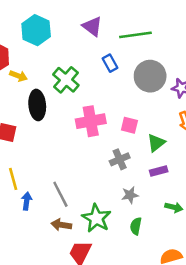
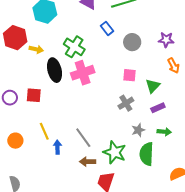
gray circle: (150, 76) -> (132, 42), moved, size x0.7
pink cross: (91, 121) -> (83, 73), moved
green arrow: (174, 207) -> (164, 132), moved
green semicircle: (136, 226) -> (147, 154), size x1.6

